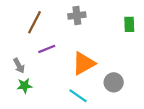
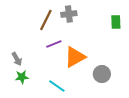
brown line: (35, 22) -> (46, 20), moved
purple line: (47, 49) -> (54, 44), moved
cyan line: (78, 96) -> (57, 86), moved

